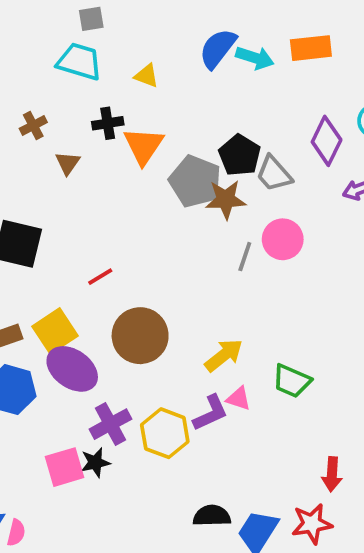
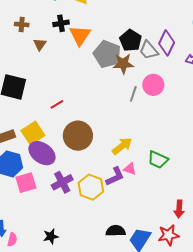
brown cross: (33, 125) -> (22, 24), turned 32
purple diamond: (327, 141) -> (167, 43), moved
black star: (95, 462) -> (51, 236), moved
pink square: (64, 467) -> (26, 183), moved

